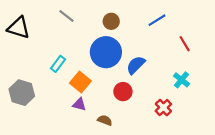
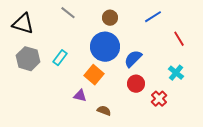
orange square: (80, 82) -> (94, 75), moved
red circle: (123, 92) -> (136, 84), moved
gray hexagon: (22, 93) -> (28, 59), moved

